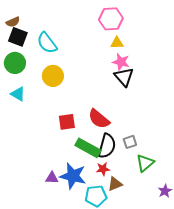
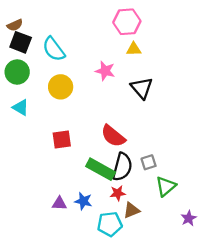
pink star: (121, 62) -> (105, 71), moved
red square: (67, 122) -> (62, 139), moved
blue star: (73, 176) -> (83, 201), size x0.6

